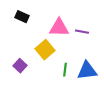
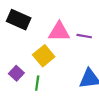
black rectangle: (22, 17) -> (19, 20), size x1.5
green line: (65, 70) -> (37, 83), moved

